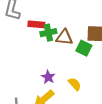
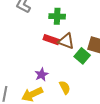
red rectangle: (36, 24) -> (51, 40), moved
green cross: (48, 33) -> (57, 16), moved

